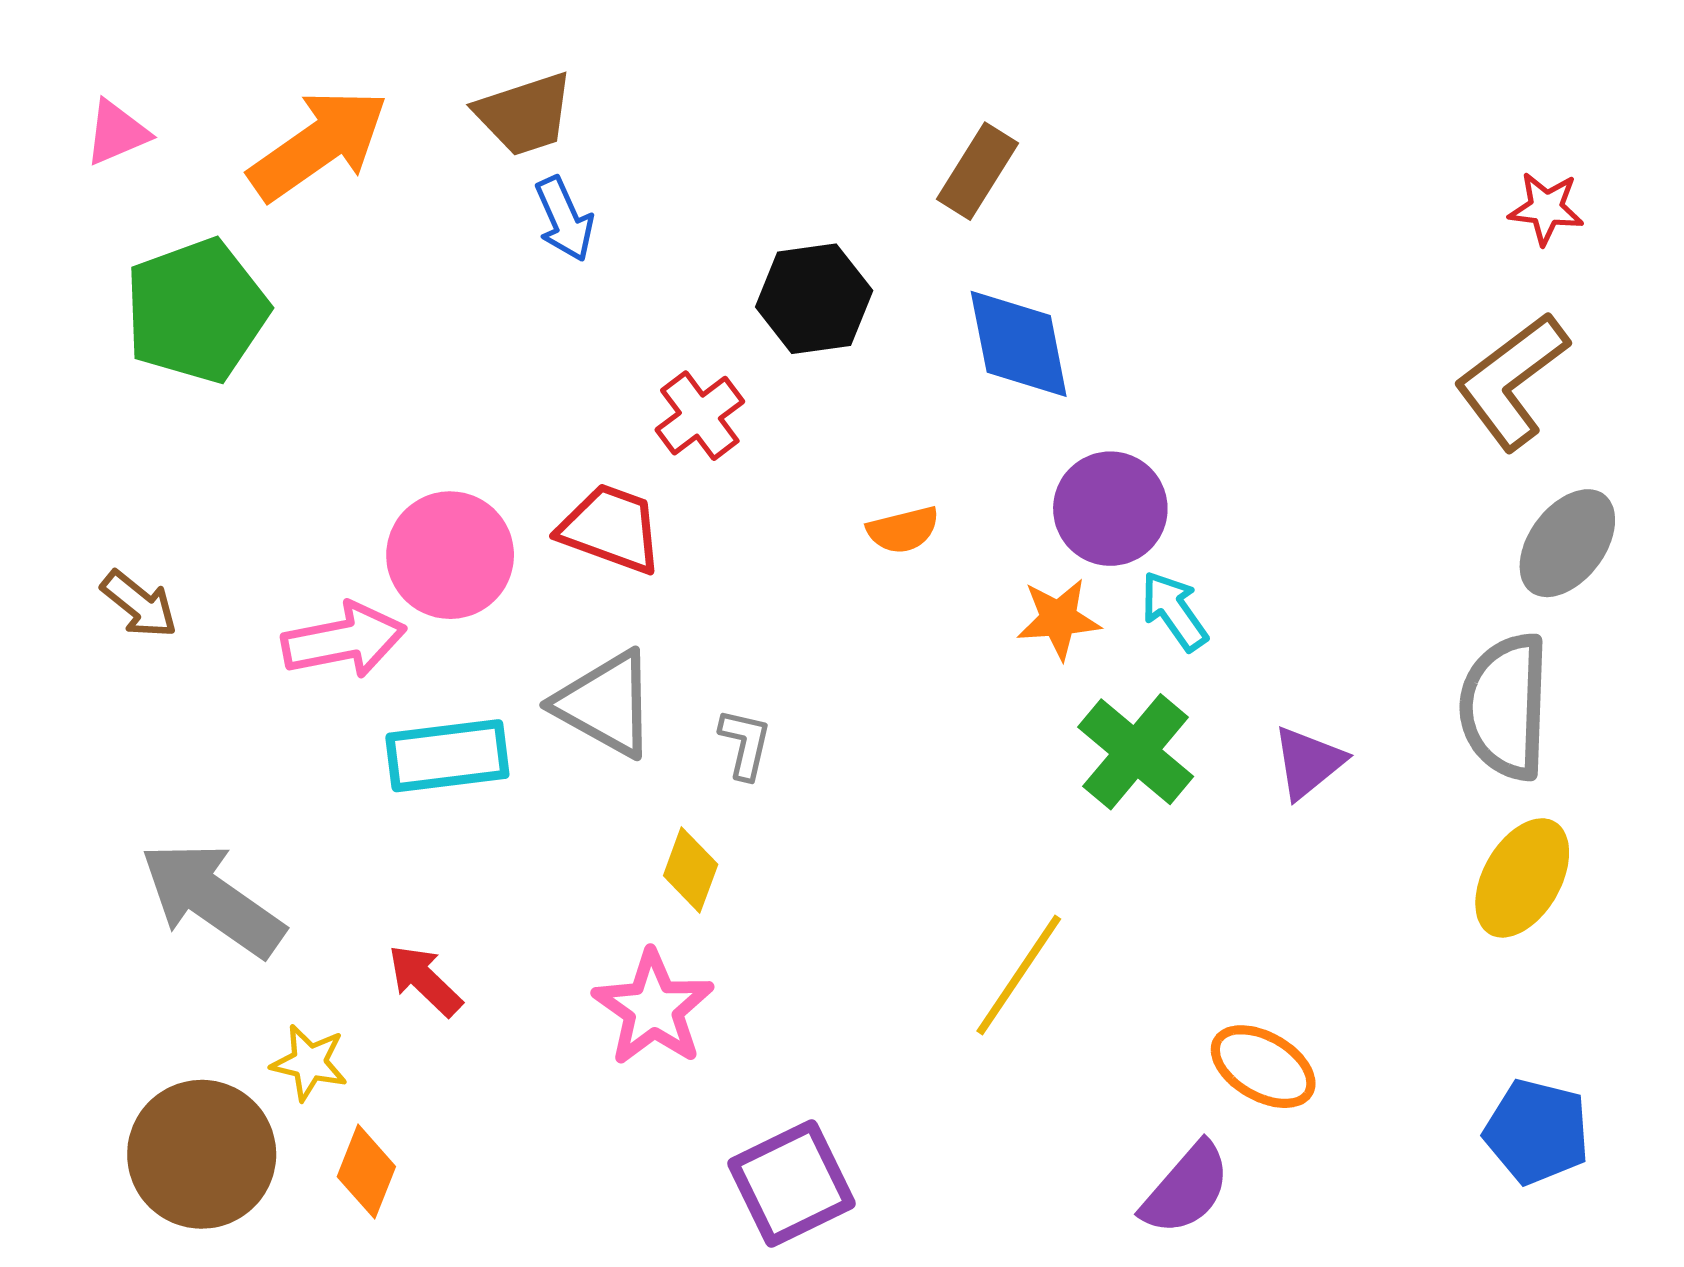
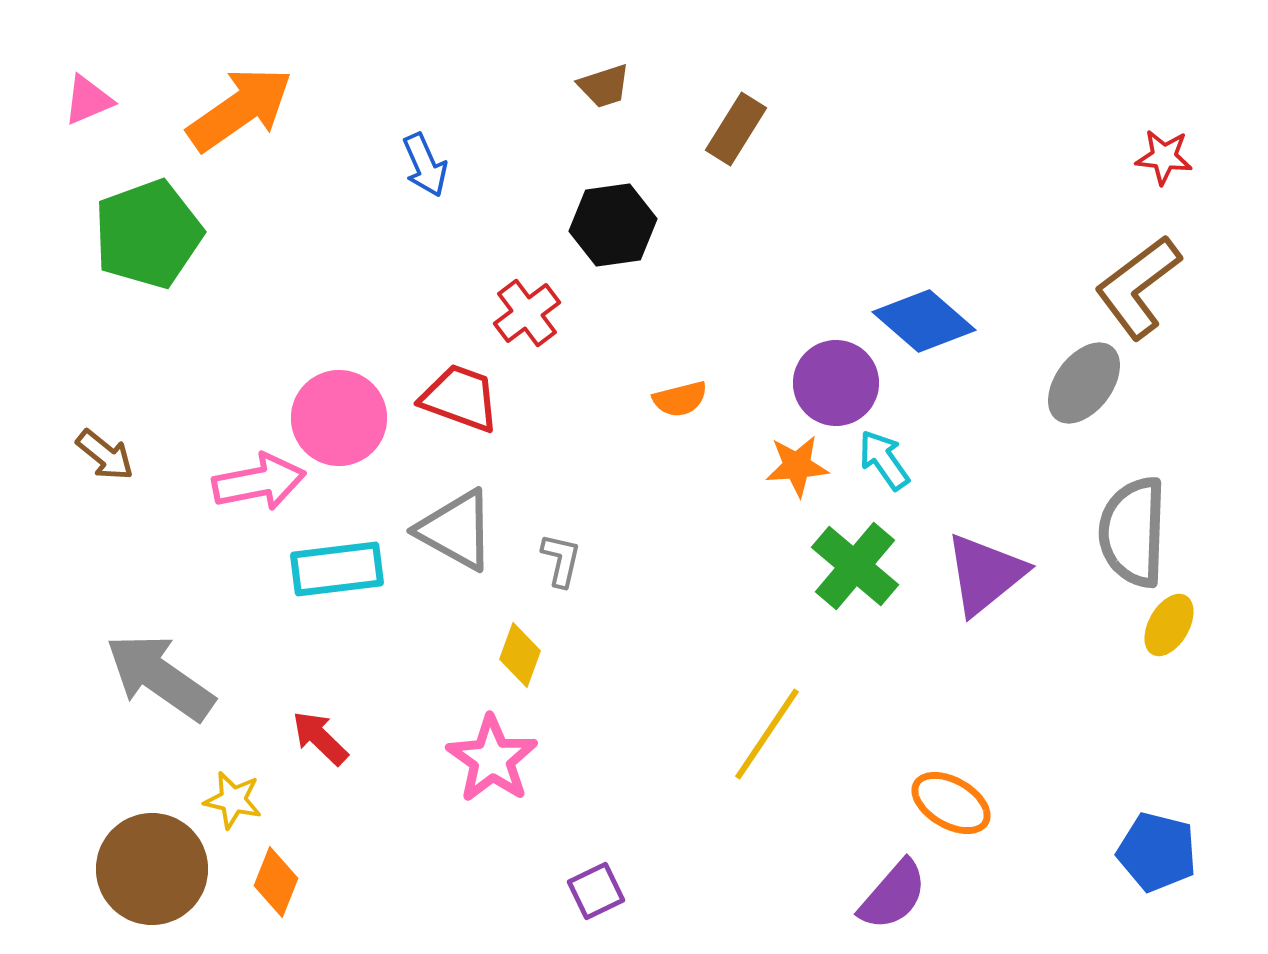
brown trapezoid: (524, 114) -> (604, 86), moved, size x0.7
blue diamond: (1019, 344) -> (924, 321), moved, turned -38
gray ellipse: (1567, 543) -> (1084, 383), moved
purple triangle: (1308, 762) -> (985, 574), size x1.5
yellow ellipse: (1522, 878) -> (1169, 625), moved, size x0.7
purple square: (792, 1183) -> (596, 891), size x0.6

